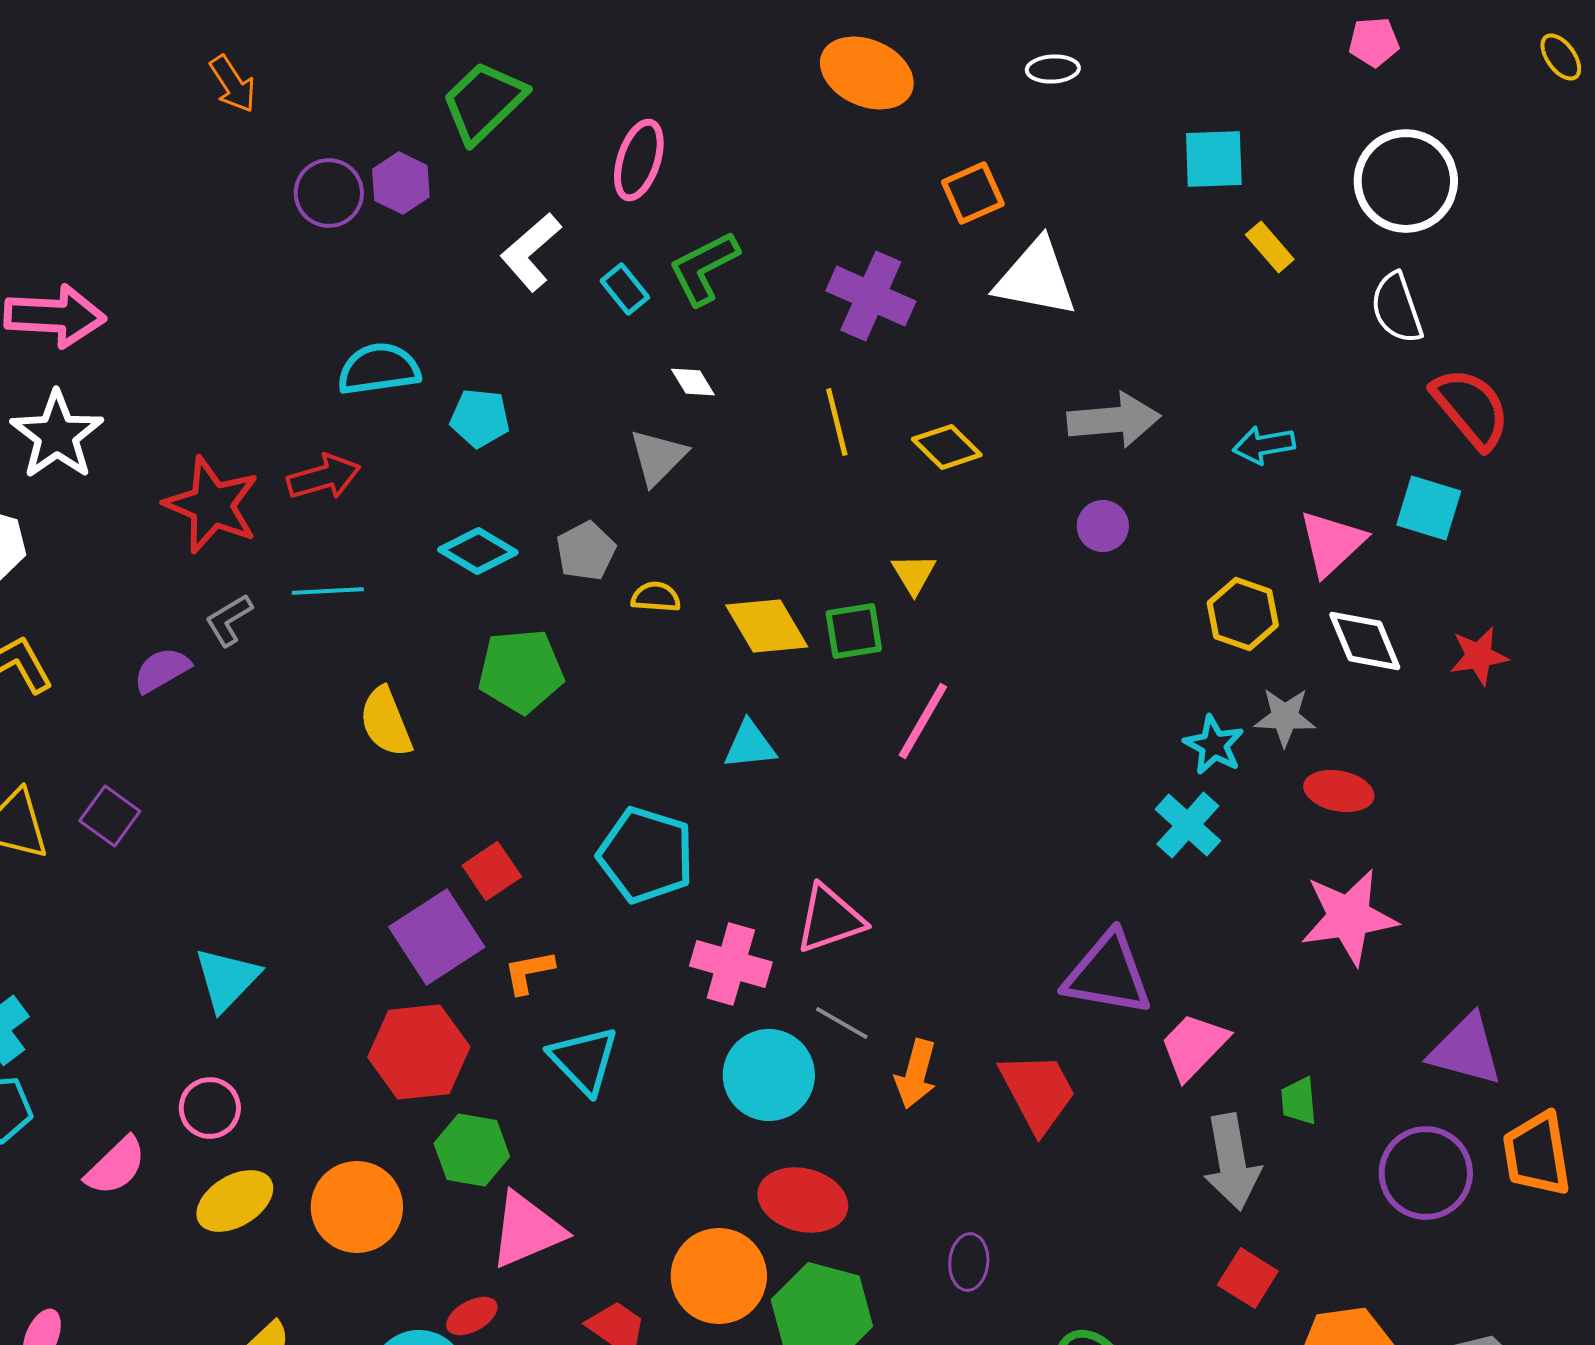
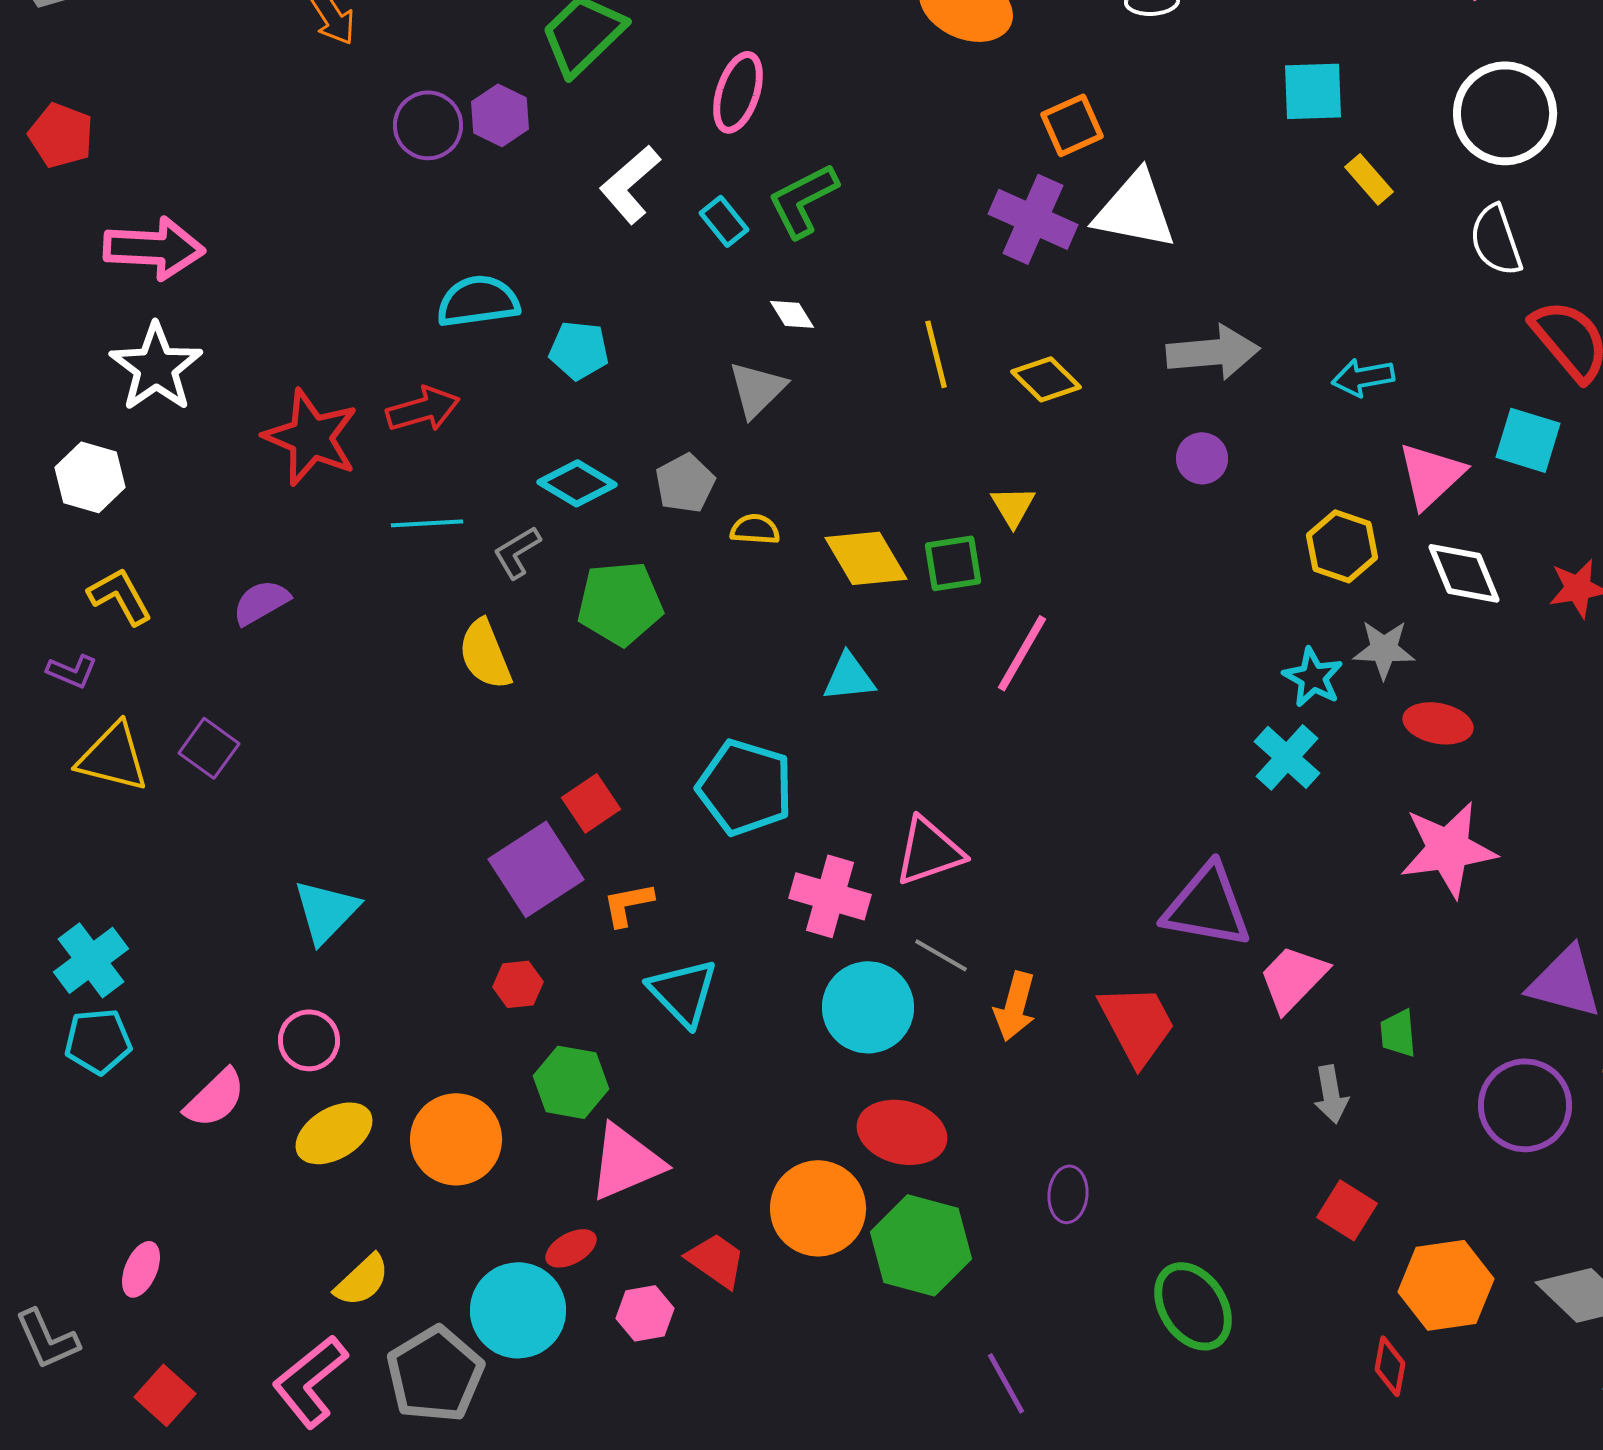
purple cross: (871, 296) -> (1033, 219), moved
gray L-shape: (229, 620) -> (517, 552), moved
red hexagon: (419, 1052) -> (518, 984), size x0.5
gray arrow: (1232, 1162) -> (1331, 1094), size x0.6

